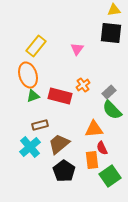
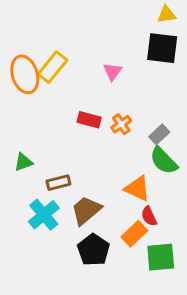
orange ellipse: (28, 75) -> (25, 74), moved
green triangle: (33, 96) -> (23, 162), moved
red rectangle: (60, 96) -> (89, 120), moved, size x0.7
orange triangle: (94, 129) -> (137, 188), turned 30
orange rectangle: (92, 160) -> (134, 234), turned 54
green square: (110, 176) -> (161, 257), turned 30

